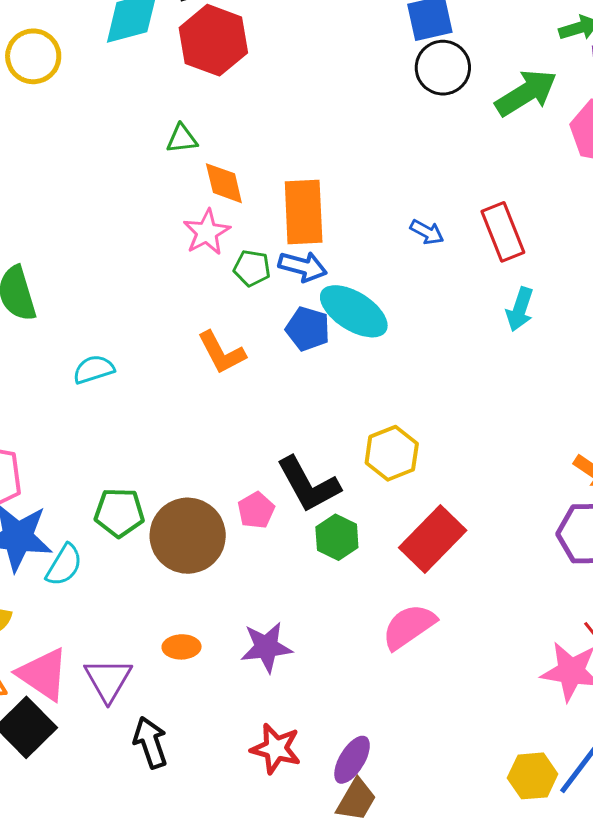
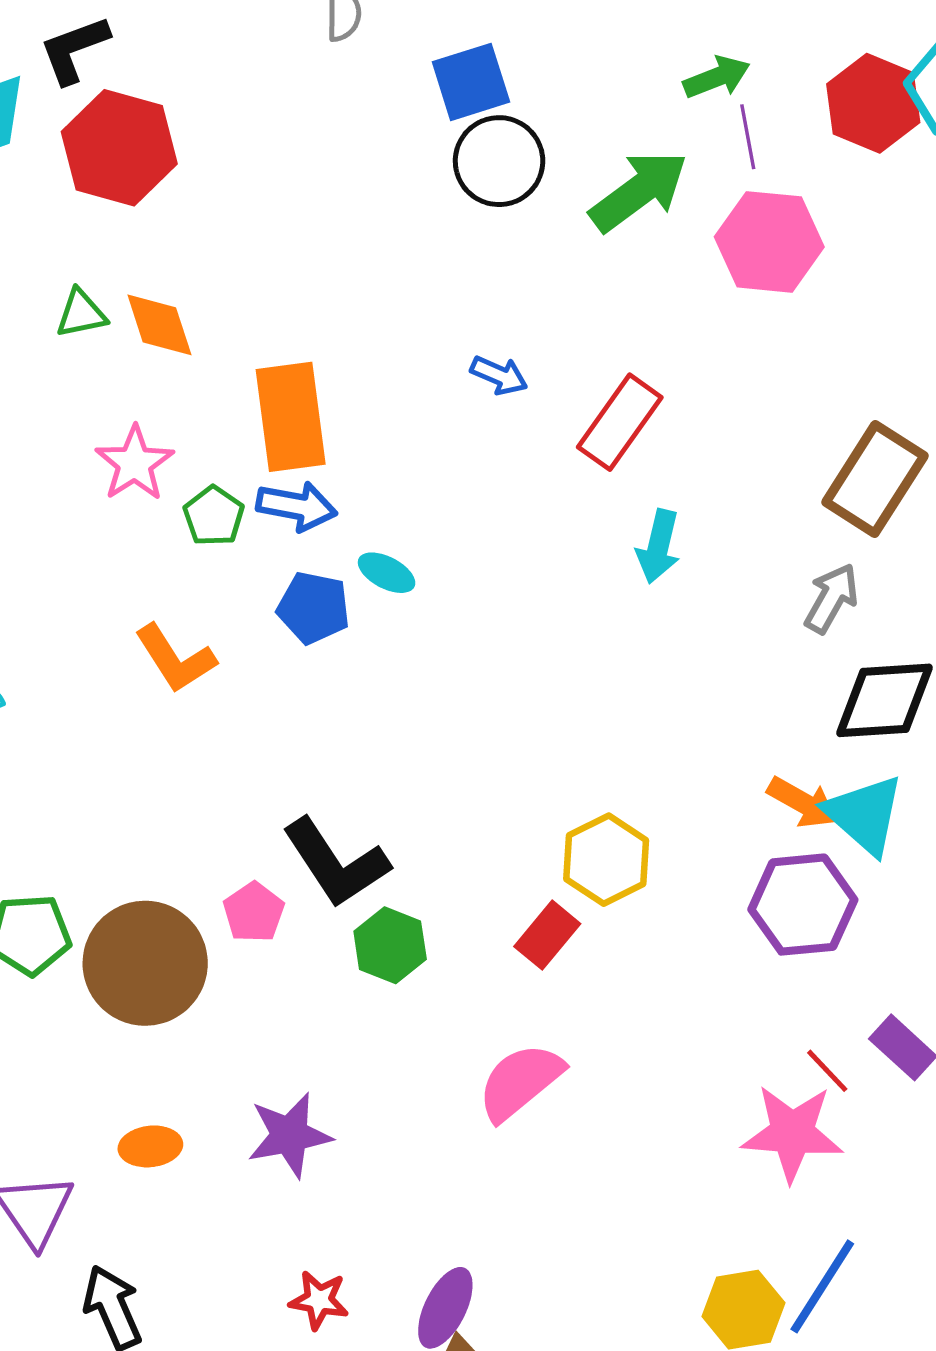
orange diamond: (224, 183) -> (159, 325), moved
blue arrow: (427, 232) -> (499, 375), moved
red rectangle: (503, 232) -> (620, 422), turned 62
green pentagon: (252, 268) -> (214, 516), turned 30
cyan ellipse: (354, 311) -> (387, 573), size x0.5
yellow hexagon: (392, 453) -> (606, 860), moved
red rectangle: (433, 539) -> (547, 935), size x0.6
red star: (276, 749) -> (319, 1300), size x0.7

